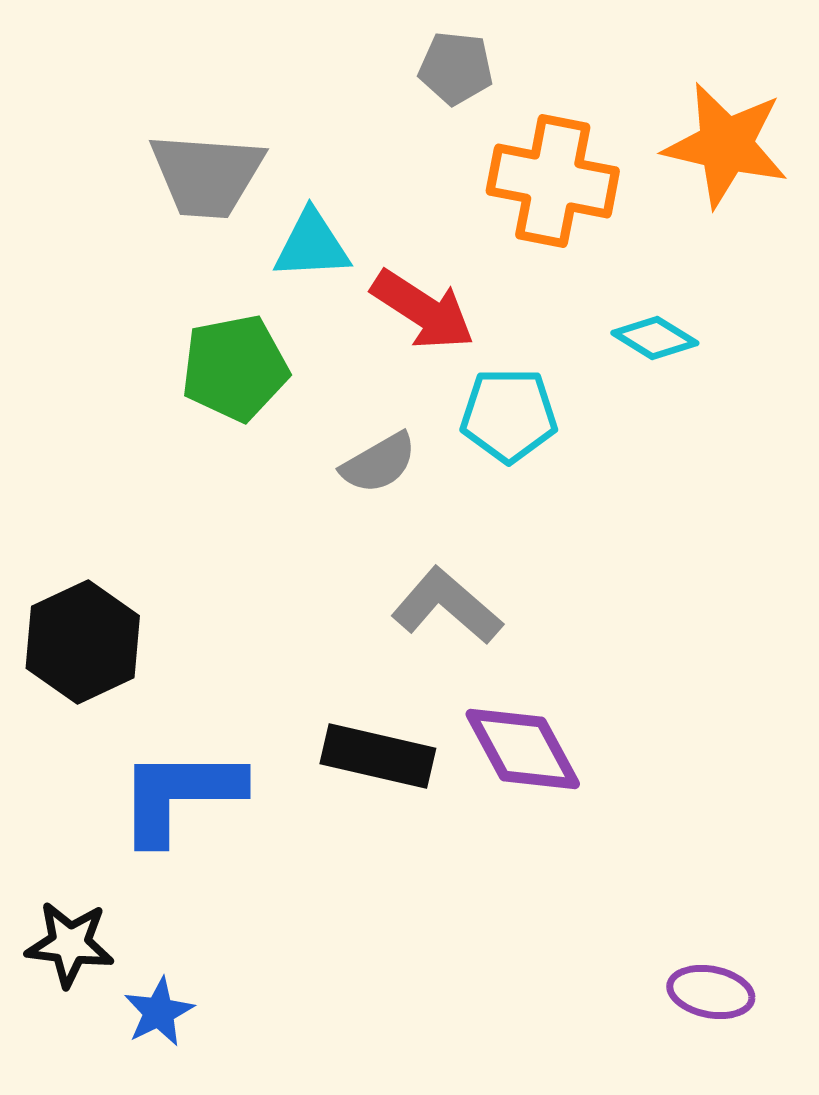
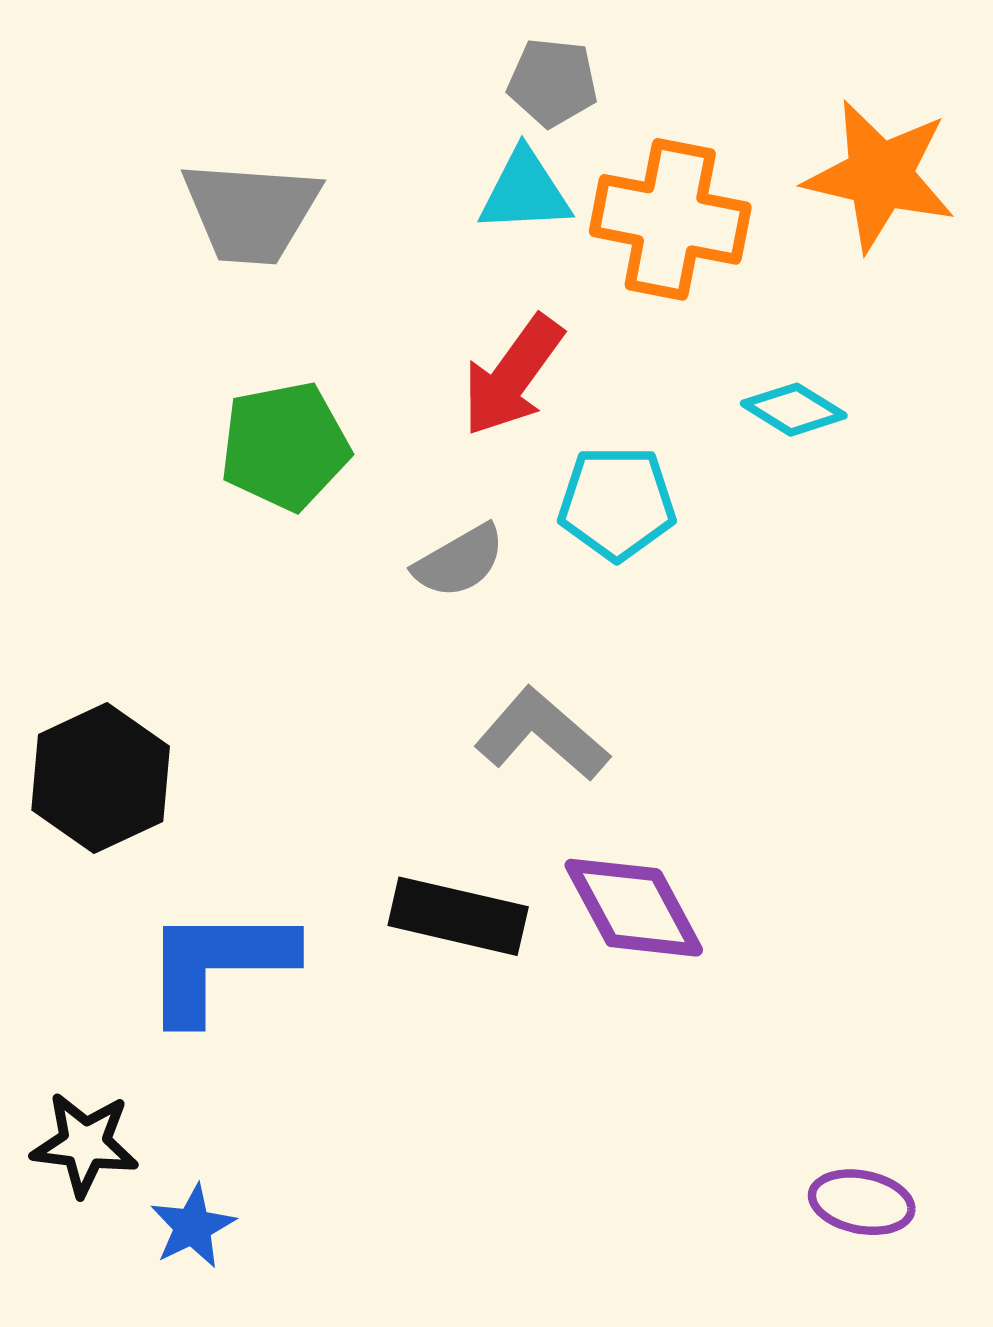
cyan triangle: (312, 245) -> (525, 191), moved
red arrow: (423, 310) -> (513, 376), turned 93

